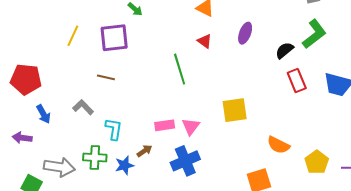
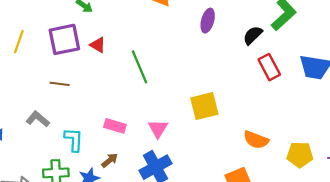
red triangle: (205, 41) -> (98, 45), moved
pink rectangle: (165, 125) -> (115, 126), moved, turned 30
yellow pentagon: (317, 162) -> (300, 155), turned -30

